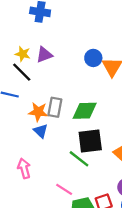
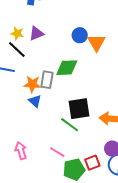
green diamond: (85, 111) -> (67, 68), moved
pink arrow: (24, 168) -> (21, 151), moved

